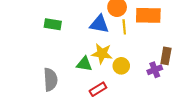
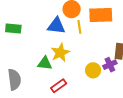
yellow star: (102, 53) -> (60, 53), turned -30
yellow circle: (121, 66) -> (93, 70), moved

